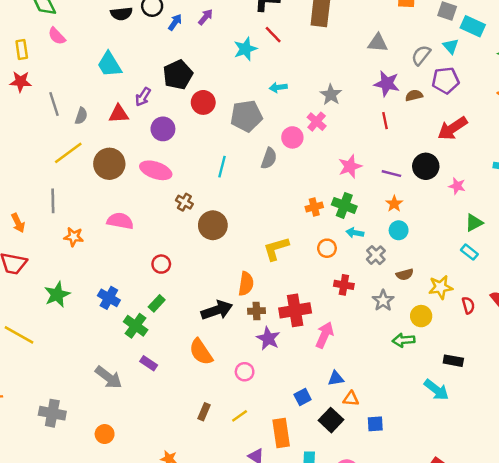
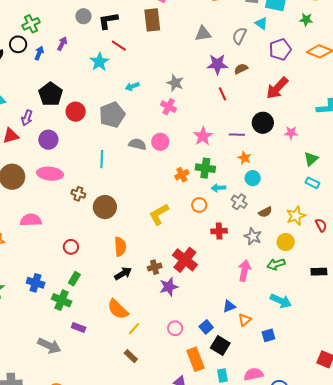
purple pentagon: (445, 80) -> (280, 50), moved
pink circle: (292, 137) -> (160, 142), moved
gray semicircle: (269, 158) -> (137, 144), turned -84
orange semicircle: (246, 284) -> (120, 247), moved
black arrow: (217, 310) -> (123, 273), size x0.7
red cross: (295, 310) -> (185, 260), turned -30
pink arrow: (325, 335) -> (244, 271), moved
purple star: (268, 338) -> (169, 287), turned -30
pink circle: (245, 372) -> (175, 328), moved
cyan arrow: (436, 390) -> (281, 301), moved
orange triangle: (351, 399) -> (245, 320), turned -32
brown rectangle: (204, 412) -> (131, 356), turned -56
yellow line: (240, 416) -> (134, 329), moved
black square: (331, 420) -> (220, 346), moved

